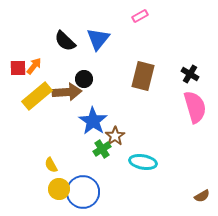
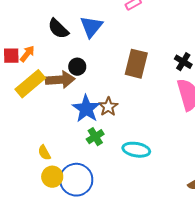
brown star: (115, 136) -> (108, 107), moved

